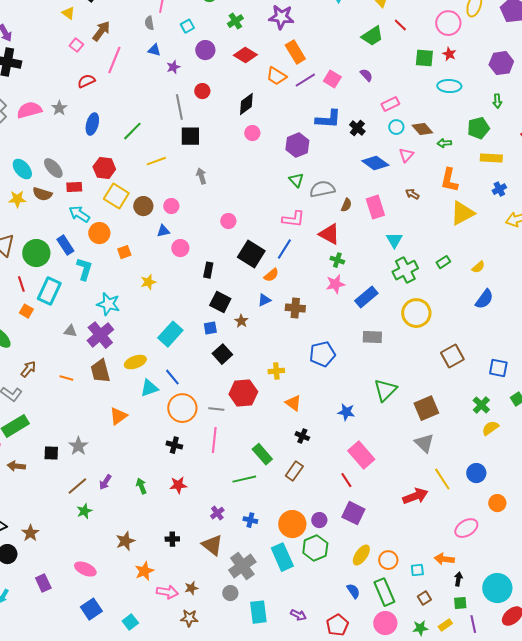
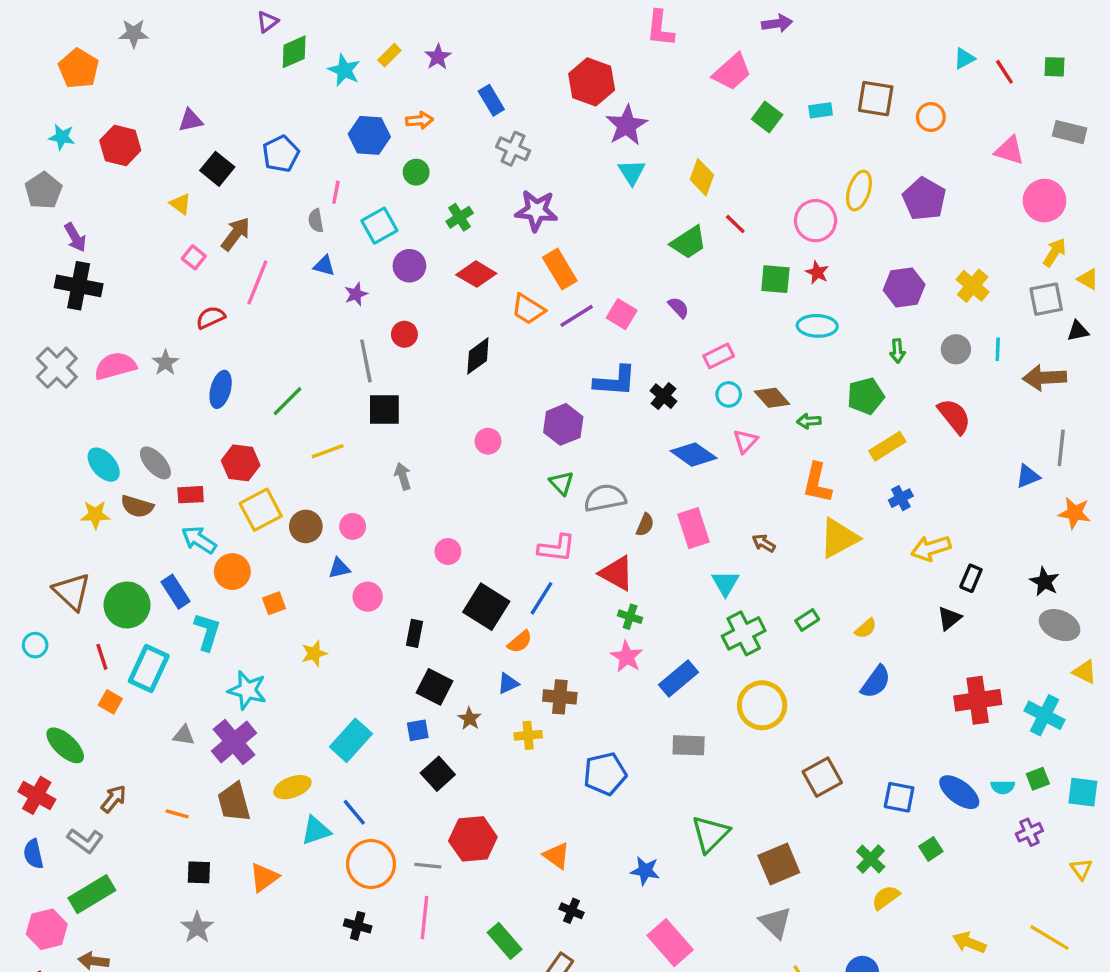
cyan square: (187, 26) -> (379, 226), size x1.5
pink circle: (252, 133) -> (488, 441), moved
yellow rectangle: (491, 158) -> (887, 446), turned -35
brown arrow: (412, 194) -> (764, 543), moved
yellow square: (116, 196) -> (261, 510), turned 30
pink star: (335, 284) -> (627, 657), turned -30
yellow cross: (276, 371) -> (528, 735), moved
black square: (51, 453) -> (199, 872), moved

